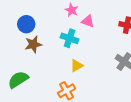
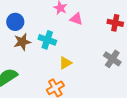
cyan cross: (70, 38) -> (47, 40), moved

